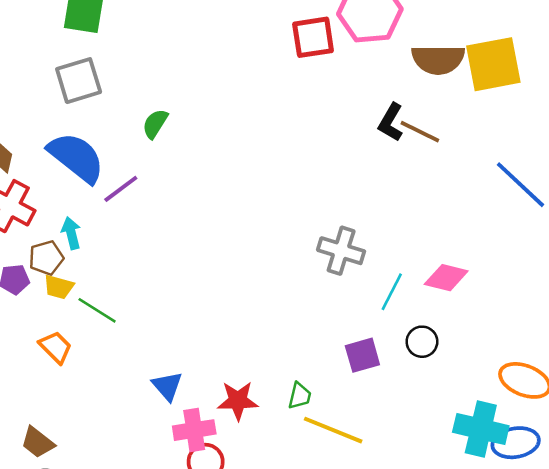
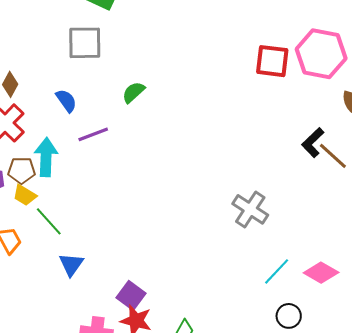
blue semicircle: (76, 157) -> (66, 101), size x0.5
cyan arrow: (71, 233) -> (46, 157), size x1.5
gray cross: (341, 251) -> (250, 209), moved
purple square: (362, 355) -> (131, 295), moved, turned 36
blue triangle: (167, 386) -> (71, 264), moved

